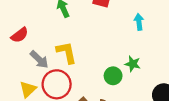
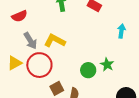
yellow L-shape: (67, 52) -> (55, 41), turned -65

